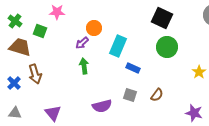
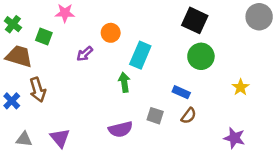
purple arrow: (82, 43) -> (85, 54), moved
green arrow: (84, 66) -> (124, 82), moved
blue rectangle: (133, 68) -> (181, 92), moved
gray triangle: (15, 113) -> (24, 139), moved

